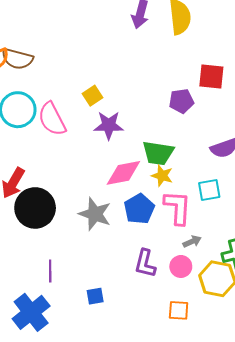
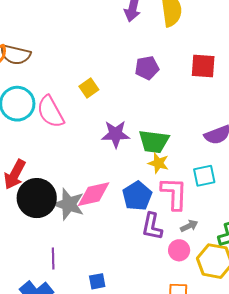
purple pentagon: (181, 101) -> (147, 68), moved
purple star: (109, 125) -> (116, 134), moved
pink diamond: (123, 173) -> (94, 194), moved
gray star: (95, 214) -> (69, 204), moved
purple L-shape: (145, 263) -> (152, 226), moved

